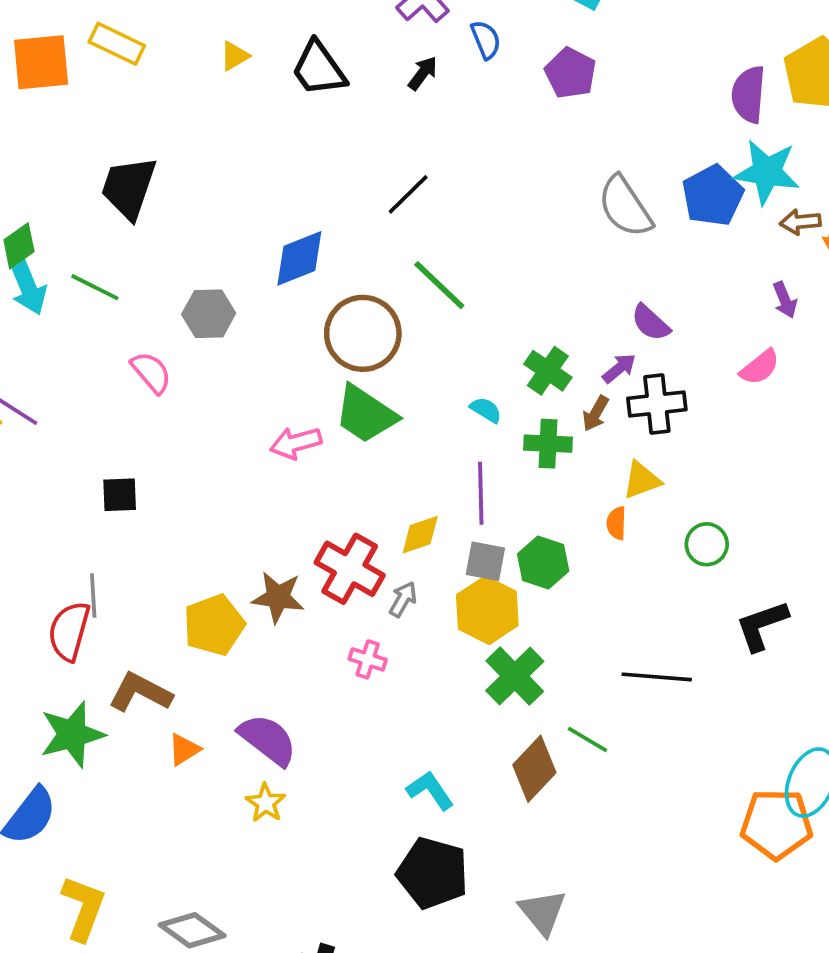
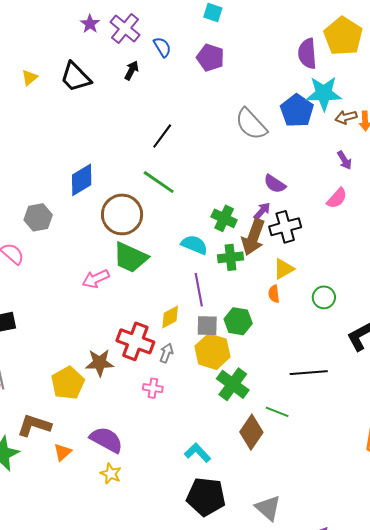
black line: (408, 194) -> (162, 136), moved
cyan semicircle: (486, 410) -> (194, 245), size x1.5
brown arrow: (596, 413) -> (253, 237), size x1.8

